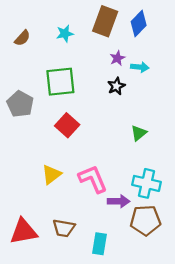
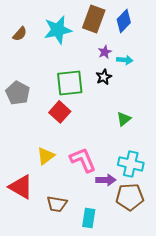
cyan star: (65, 34) -> (58, 30), size x1.8
green square: (60, 82) -> (70, 83), moved
red triangle: (23, 231) -> (21, 187), moved, turned 40

